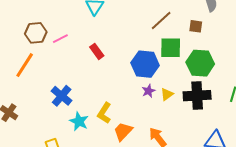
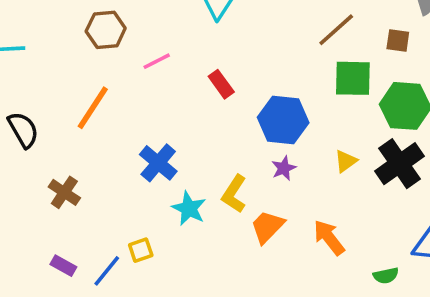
brown hexagon: (36, 33) -> (106, 30), moved
blue hexagon: (145, 64) -> (283, 120), moved
purple star: (148, 91) -> (284, 168), moved
black cross: (197, 96) -> (399, 164), turned -32

